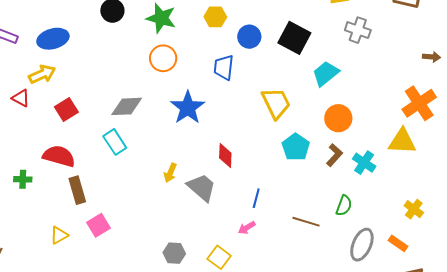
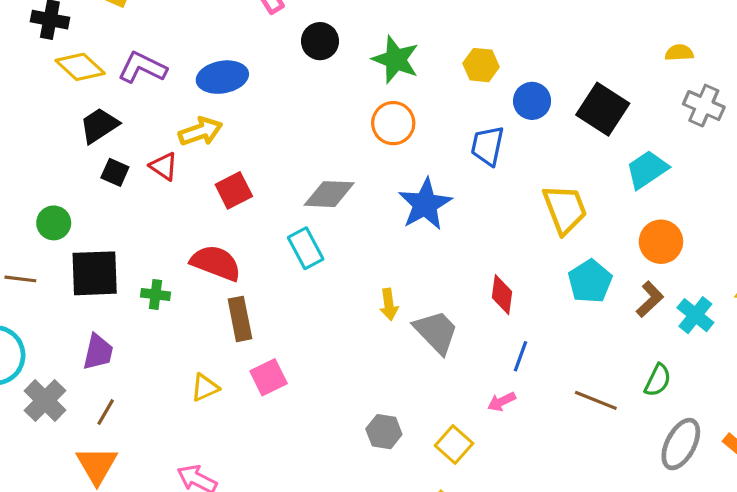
red diamond: (225, 156) -> (502, 295), moved
yellow arrow: (170, 173) -> (389, 305), turned -36

